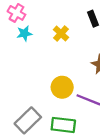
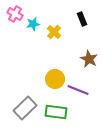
cyan star: (24, 34) -> (33, 24), moved

